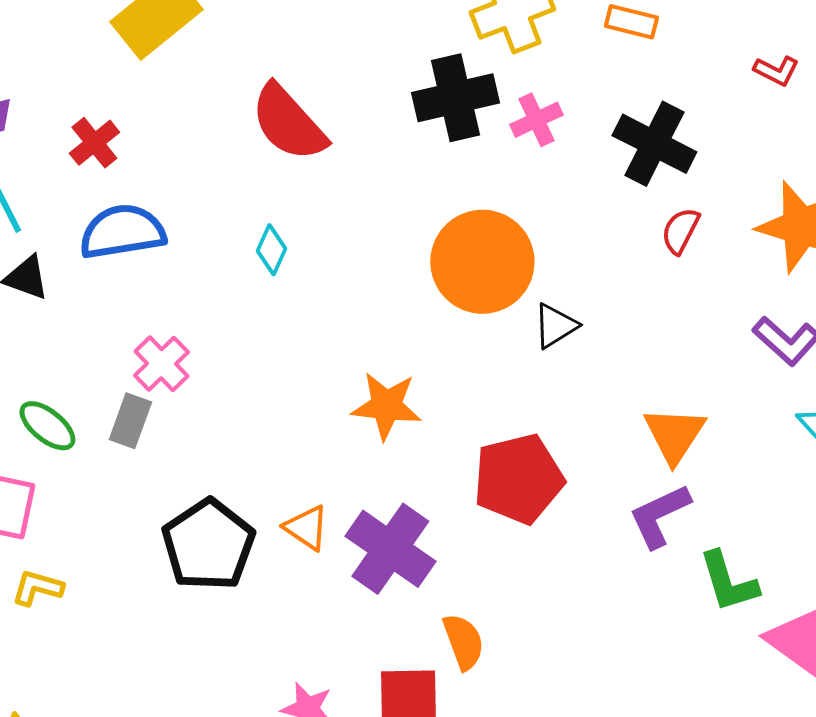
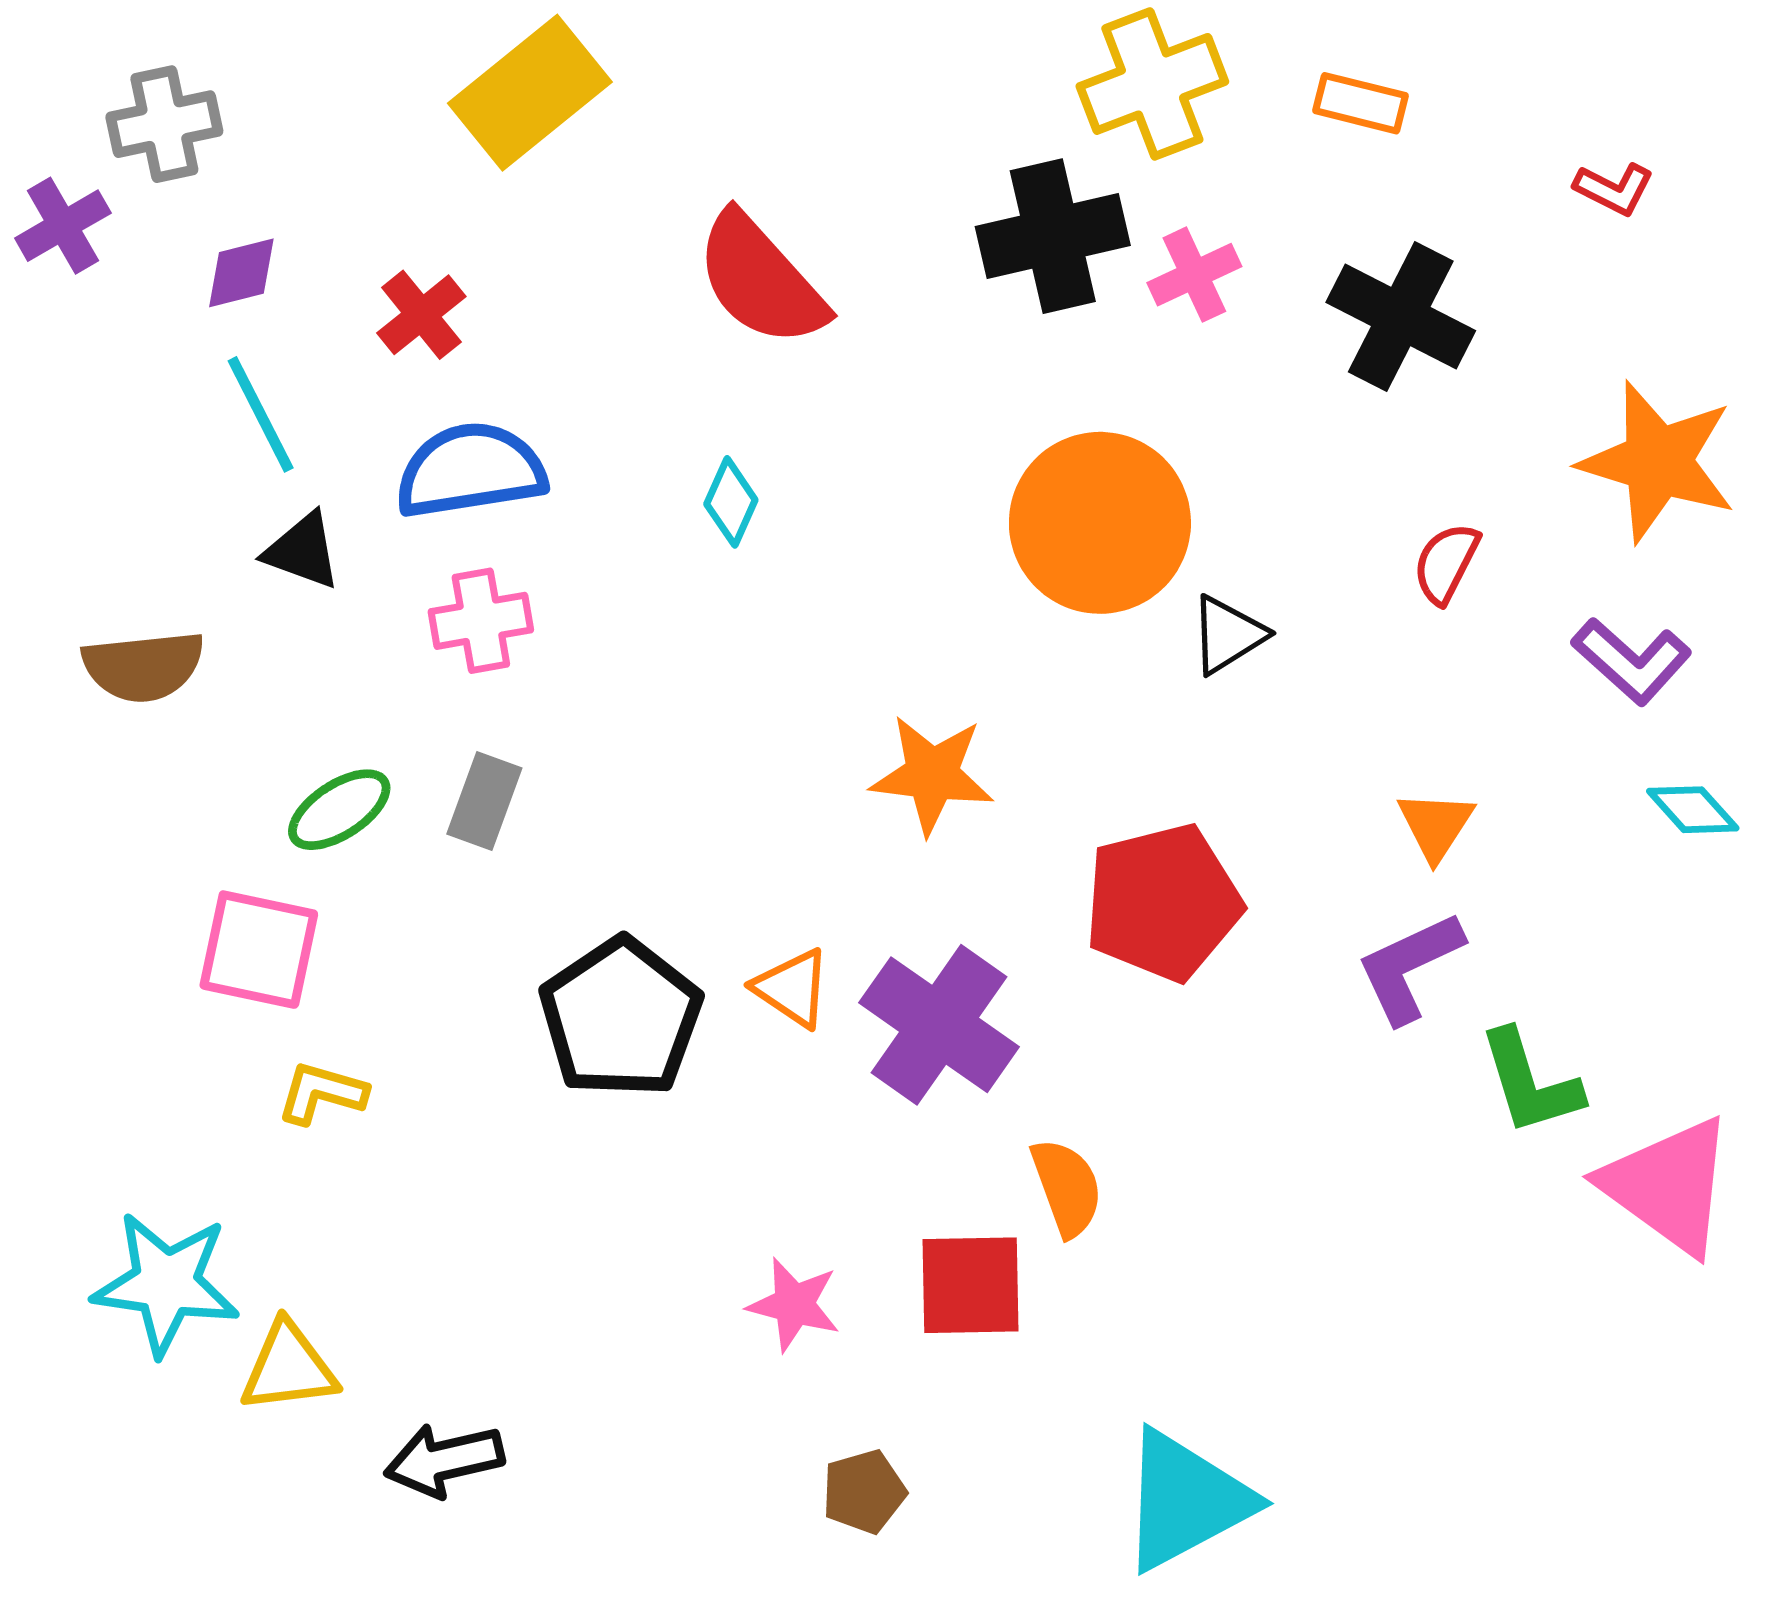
red semicircle: (680, 231) -> (1446, 563), moved
pink cross: (161, 364) -> (481, 621), moved, turned 34
green ellipse: (47, 426) -> (339, 810), turned -72
orange triangle: (674, 435) -> (1436, 825), size x0.7

